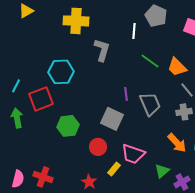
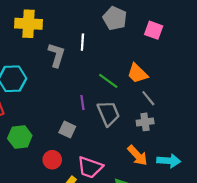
white line: (134, 31) -> (82, 42), moved
green line: (150, 61) -> (108, 81), moved
gray square: (112, 119) -> (67, 130), size x0.7

